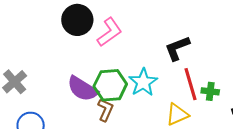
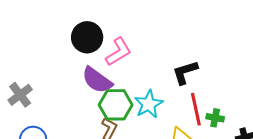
purple semicircle: (82, 89) -> (97, 80), moved

